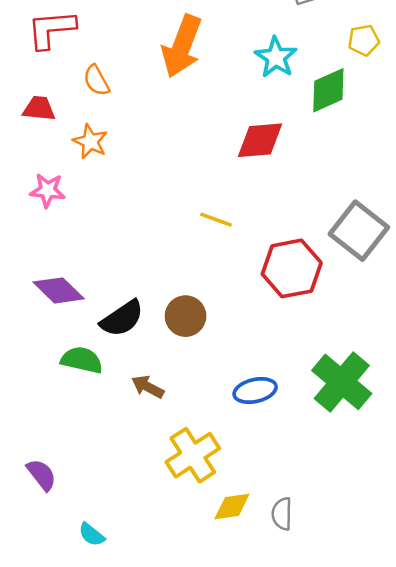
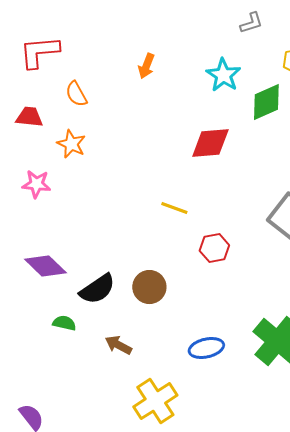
orange arrow: (182, 46) -> (146, 66), size x0.5
red hexagon: (292, 268) -> (214, 248), moved, size x0.6
green semicircle: (82, 360) -> (64, 323), size x0.7

